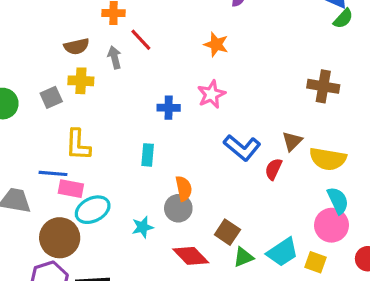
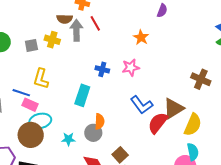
brown semicircle: (76, 46) -> (65, 19), moved
gray arrow: (114, 57) -> (76, 30), size x1.5
brown triangle: (292, 141) -> (173, 108), size x1.6
cyan rectangle: (148, 155) -> (82, 95), size x1.5
yellow semicircle: (328, 159) -> (193, 125), turned -90
red semicircle: (273, 169) -> (158, 123), size x1.6
brown circle: (60, 238) -> (31, 135), moved

